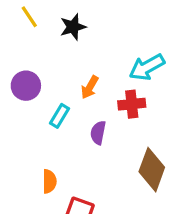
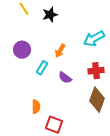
red cross: (132, 104) -> (96, 71), moved
purple semicircle: (98, 133) -> (65, 78), turned -64

